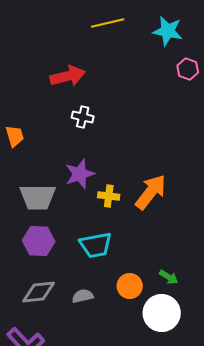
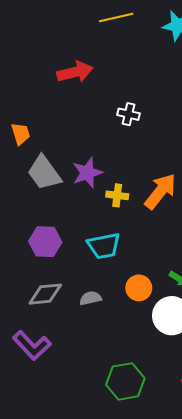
white cross: (83, 117) -> (129, 114), moved
gray trapezoid: (38, 197) -> (44, 173), moved, turned 54

